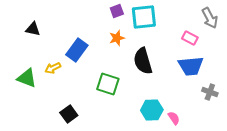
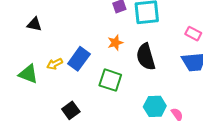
orange star: (117, 38) -> (115, 43), moved
blue rectangle: (77, 50) -> (79, 59), moved

